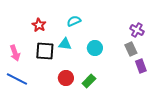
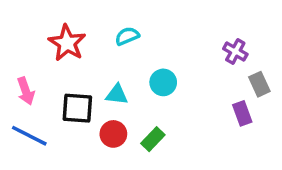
red star: (39, 25) -> (67, 43), size x1.5
cyan triangle: (65, 44) -> (117, 94), moved
gray rectangle: (131, 49) -> (259, 84), moved
black square: (45, 51) -> (77, 108), moved

